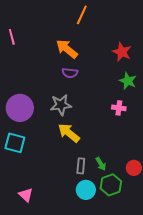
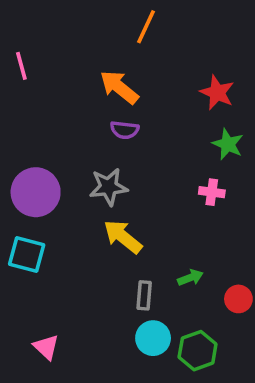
green arrow: (101, 164) -> (190, 278), moved, turned -80
green hexagon: (111, 185) -> (198, 351), moved

